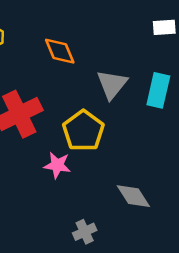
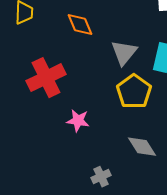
yellow pentagon: (83, 131) -> (134, 92), moved

